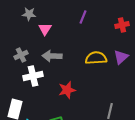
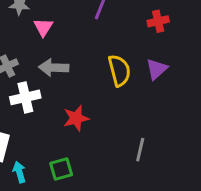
yellow semicircle: (96, 58) -> (119, 71), turned 80

